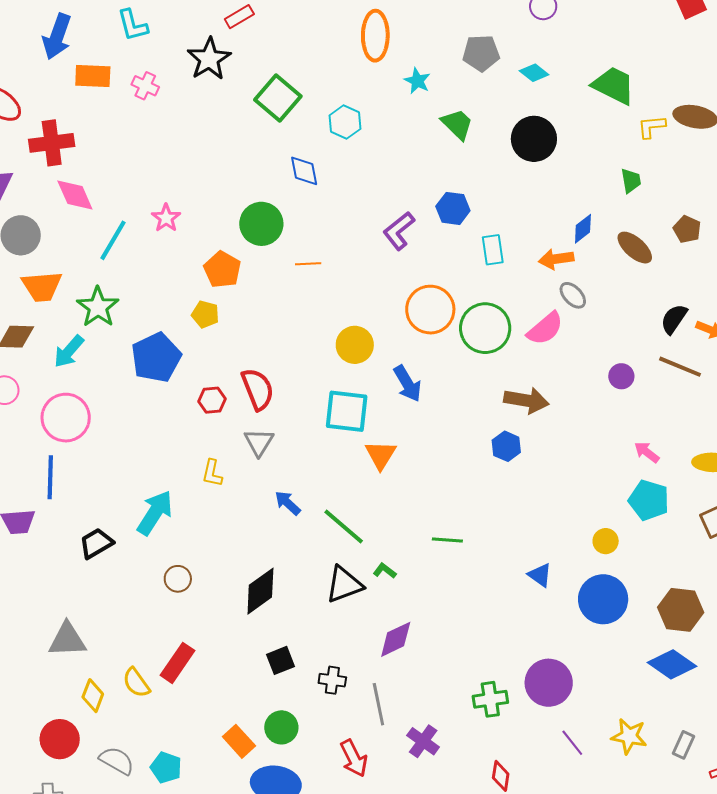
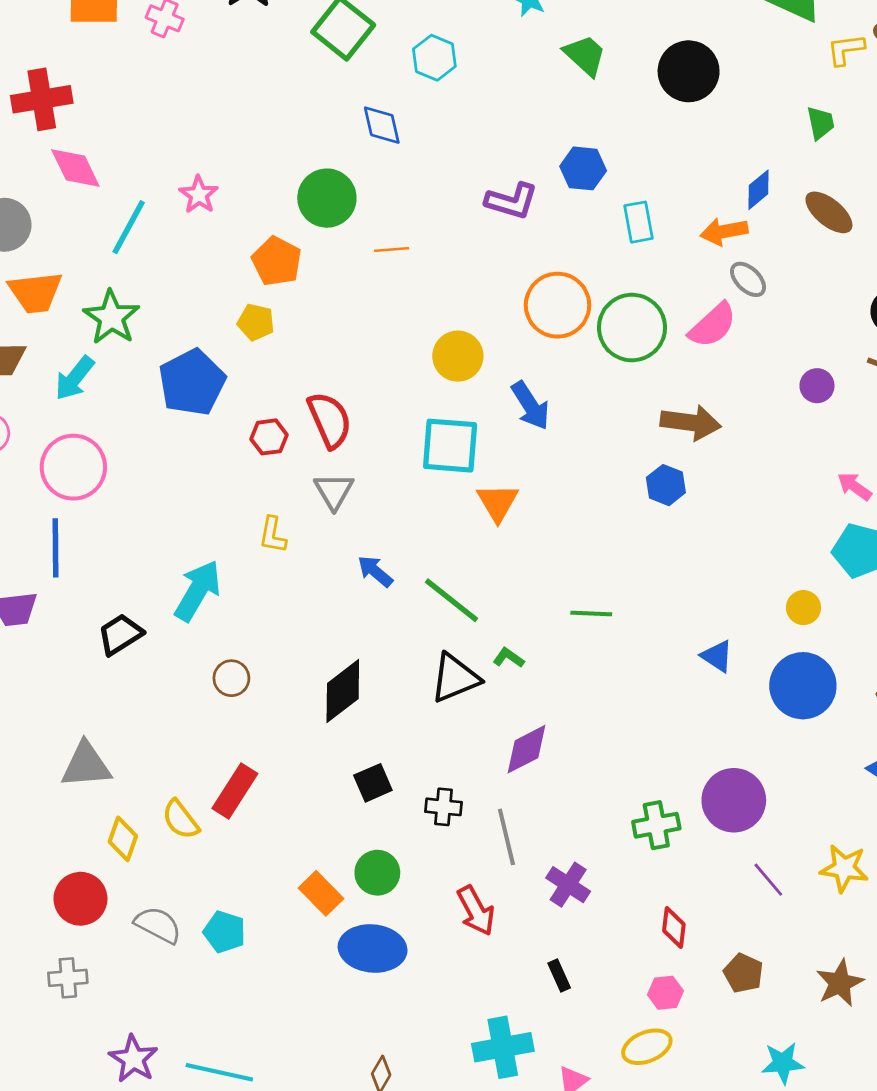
purple L-shape: (399, 231) -> (512, 201), turned -123

